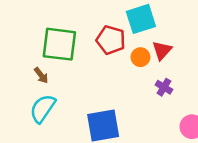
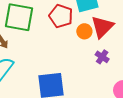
red triangle: (162, 50) -> (102, 27), size x1.4

